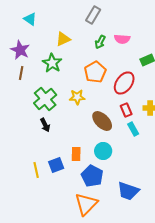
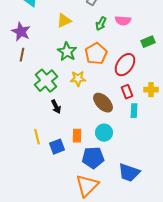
green star: (52, 63) -> (67, 52), moved
black arrow: (45, 125) -> (56, 107), moved
cyan rectangle: (133, 129) -> (134, 111), turned 32
yellow line: (36, 170) -> (37, 137), moved
blue pentagon: (92, 176) -> (93, 158), turned -30

